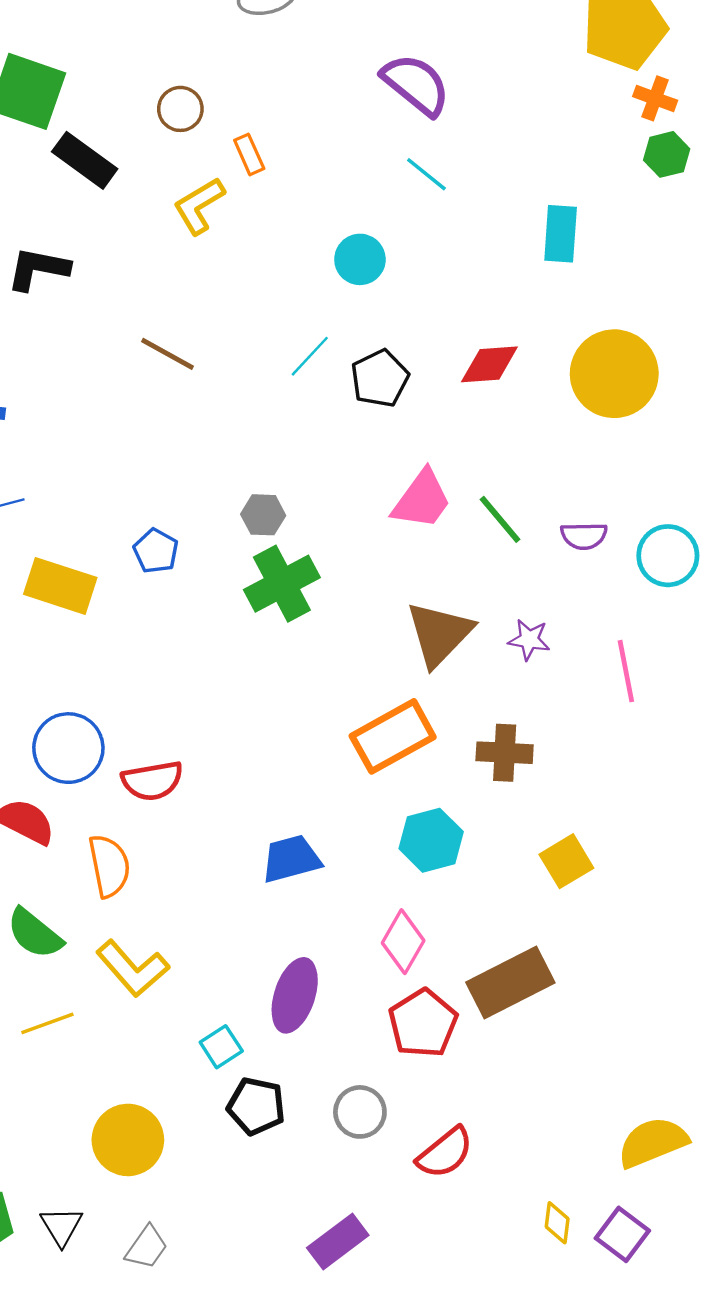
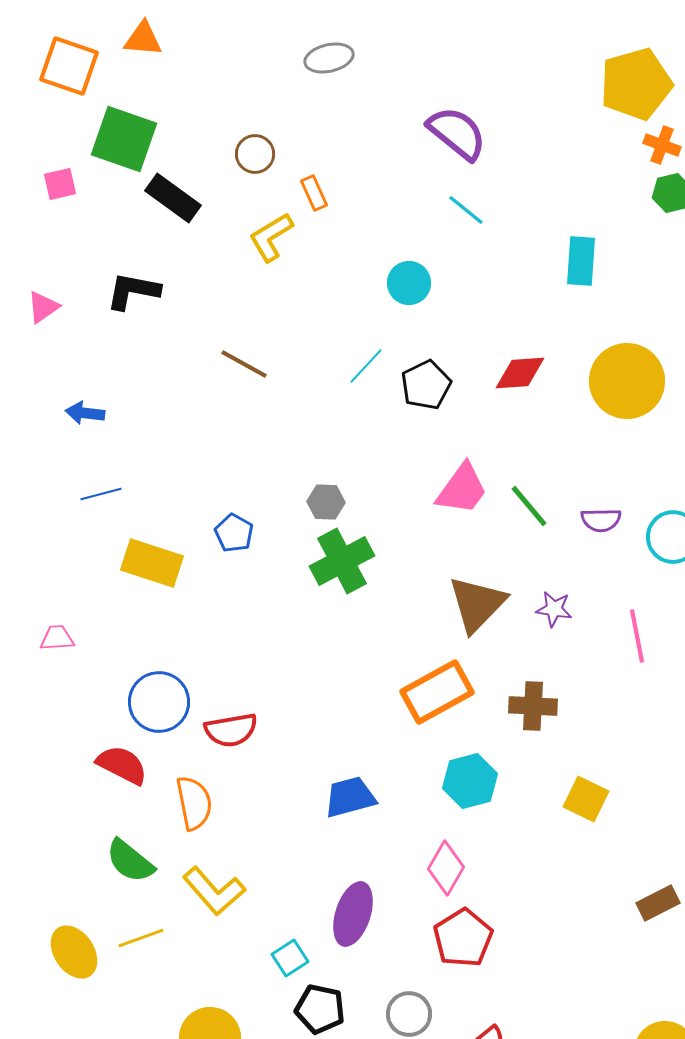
yellow square: (566, 861) -> (586, 799), turned -33
brown rectangle: (510, 983) -> (658, 903), moved, size x0.6

